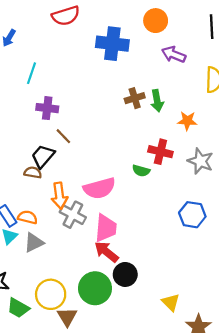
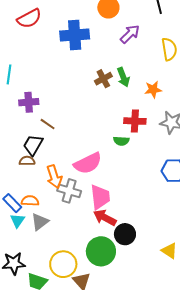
purple arrow: (174, 54) -> (130, 34), turned 125

